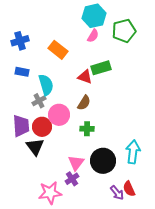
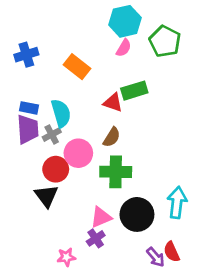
green pentagon: (124, 31) -> (165, 41), turned -30
blue rectangle: (22, 72) -> (29, 108), moved
purple trapezoid: (21, 126) -> (28, 129), moved
green cross: (87, 129) -> (116, 172), size x1.6
pink triangle: (76, 163) -> (101, 217), turned 30
pink star: (50, 193) -> (66, 257), size x0.6

